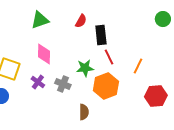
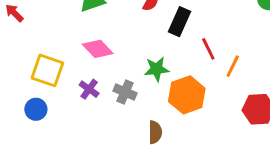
black rectangle: (101, 35) -> (180, 22), turned 30
pink diamond: (44, 54) -> (98, 49), turned -45
red line: (109, 57) -> (208, 49), moved

